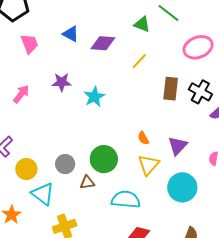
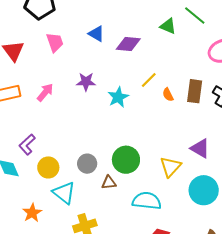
yellow line: (139, 61) -> (149, 80), moved
orange semicircle: (143, 138) -> (168, 95), moved
purple triangle: (178, 146) -> (200, 148), turned -45

